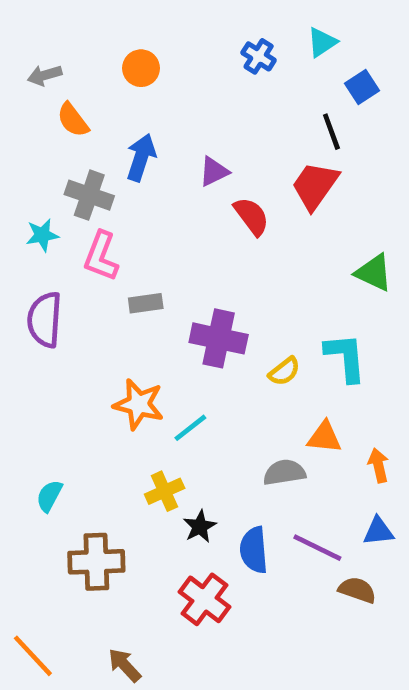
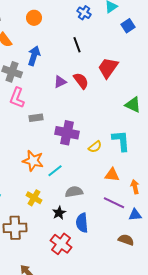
black line: (331, 132) -> (77, 45), moved
purple triangle: (214, 172) -> (60, 82), moved
gray semicircle: (284, 472) -> (74, 192), moved
yellow cross: (165, 491) -> (34, 198), moved, turned -35
purple line: (317, 548) -> (114, 203), moved

